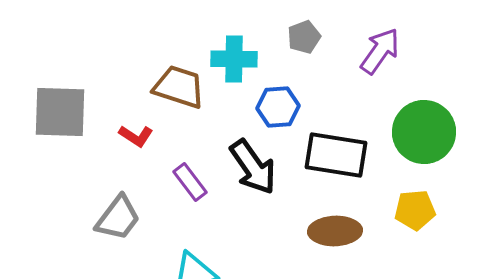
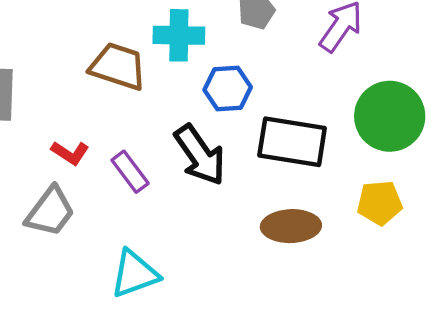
red L-shape: (136, 136) -> (70, 153), moved

